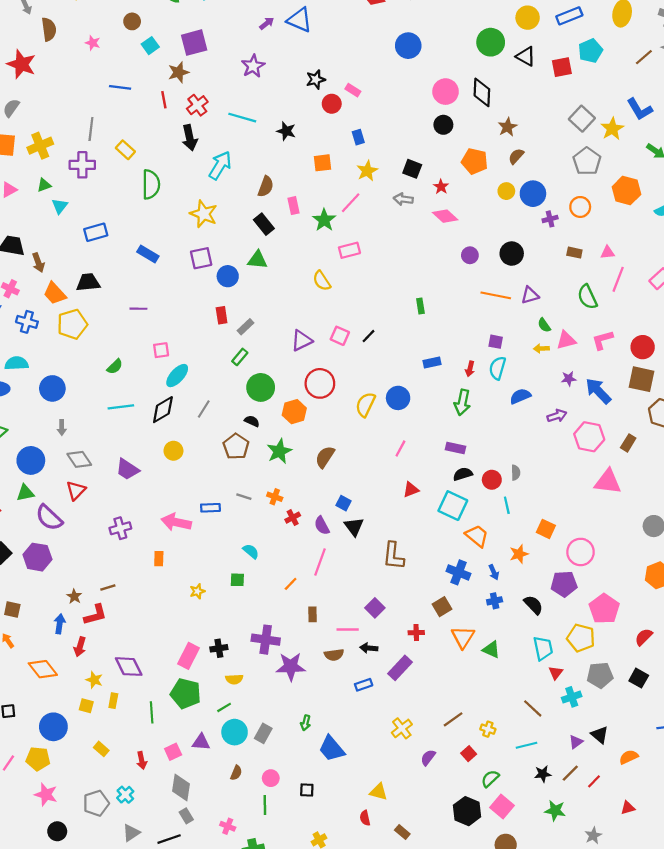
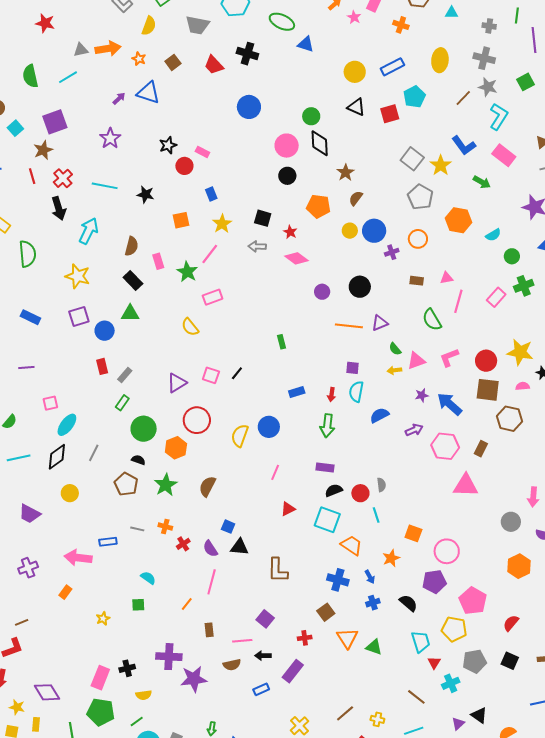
green circle: (491, 42) -> (311, 116), moved, size x0.7
black triangle: (354, 527) -> (239, 547), turned -42
orange rectangle: (159, 559) -> (65, 592), turned 40

